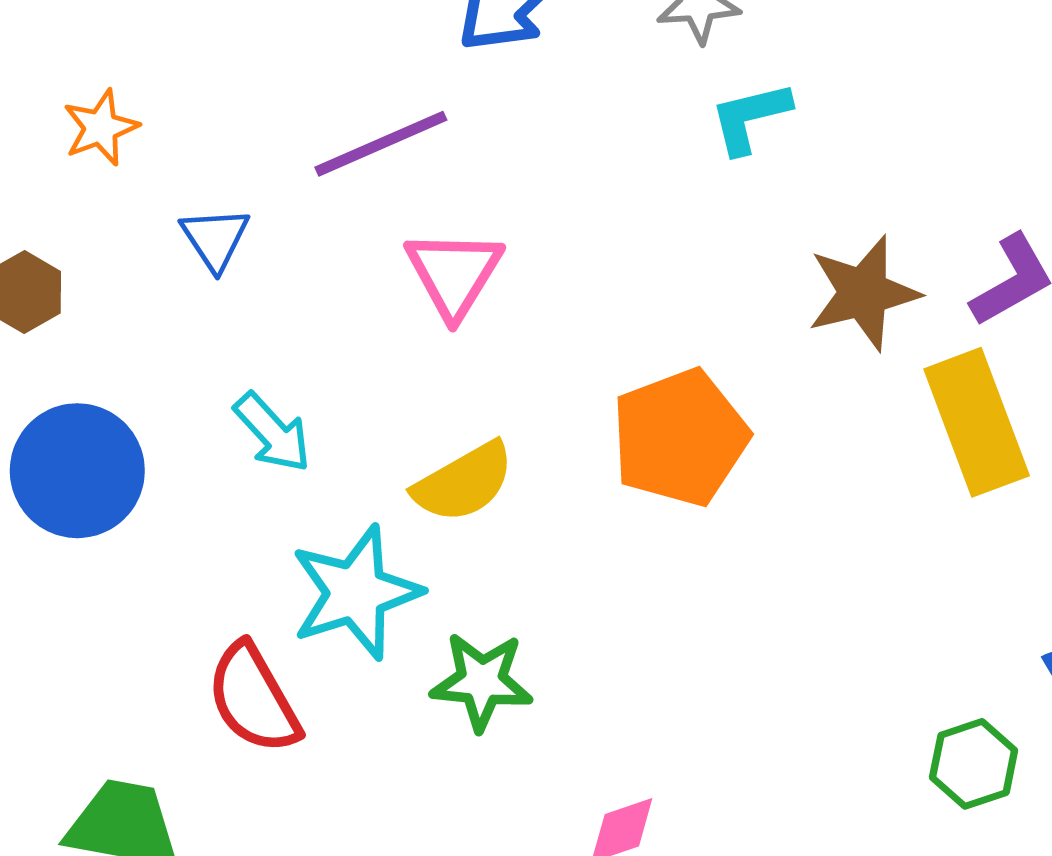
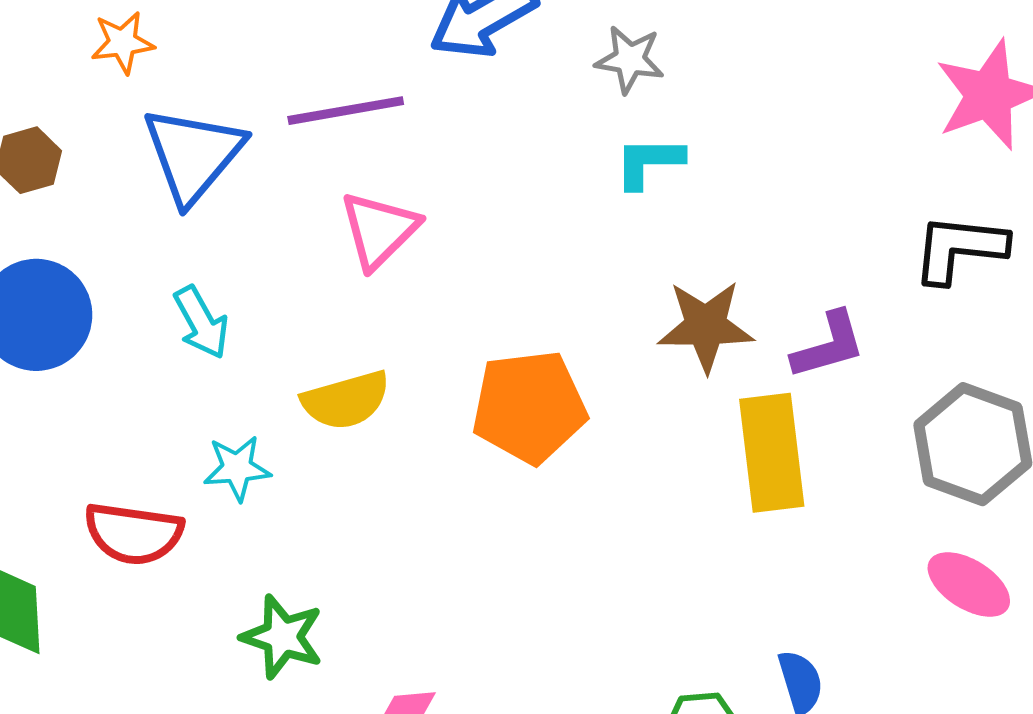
blue triangle: (215, 239) -> (193, 155), size x1.8
cyan star: (356, 593) -> (237, 468), size x0.6
green star: (482, 681) -> (282, 637), moved
red semicircle: (253, 699) -> (134, 533), turned -66

